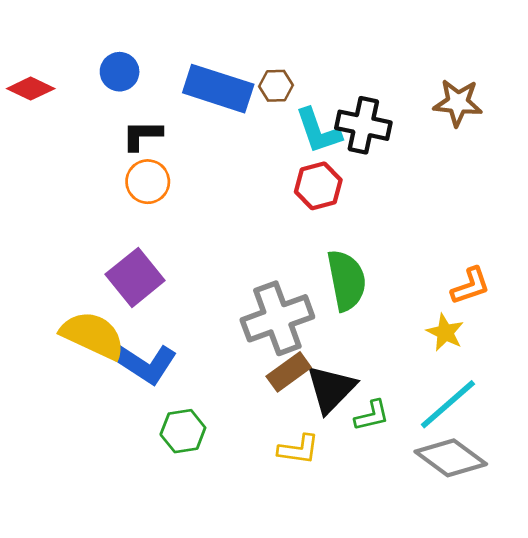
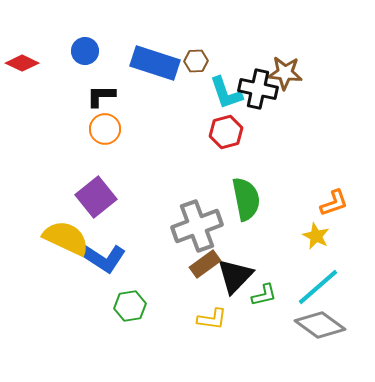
brown star: (458, 103) -> (285, 73), moved

